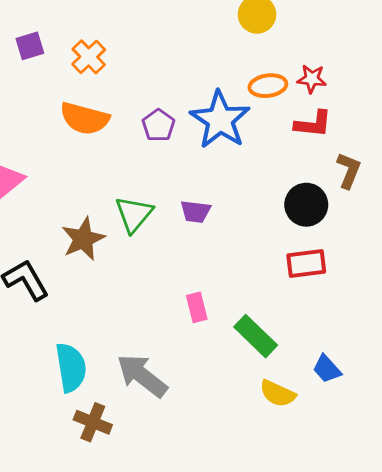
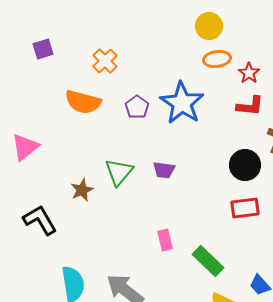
orange cross: (89, 57) -> (105, 61), moved
red star: (312, 79) -> (249, 73), turned 30
orange ellipse: (268, 86) -> (217, 59), moved
brown star: (83, 239) -> (82, 190), size x0.7

